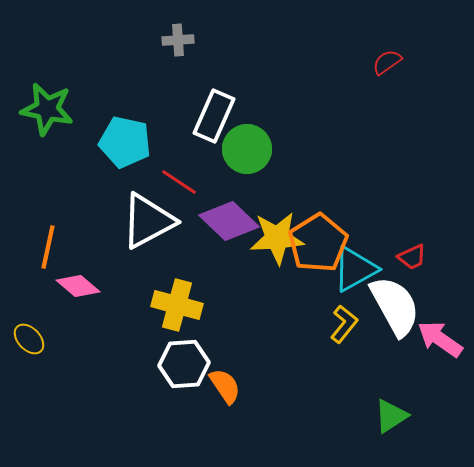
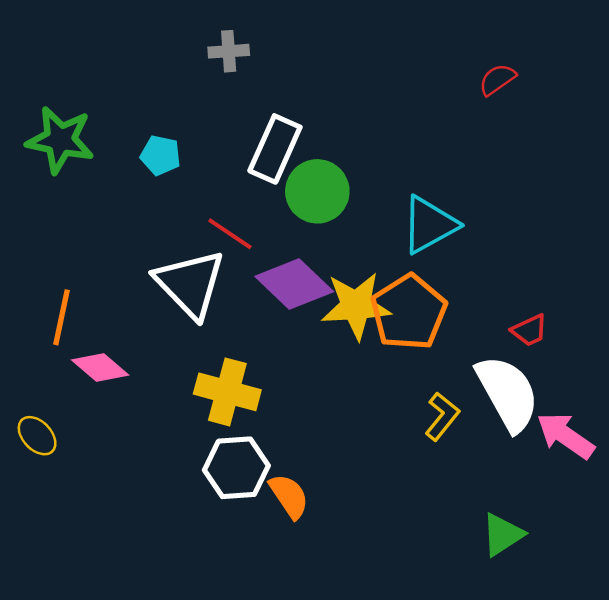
cyan pentagon: (125, 142) -> (161, 155), moved, size x0.6
white triangle: (148, 221) -> (190, 284), turned -46
cyan triangle: (355, 269) -> (429, 225), moved

